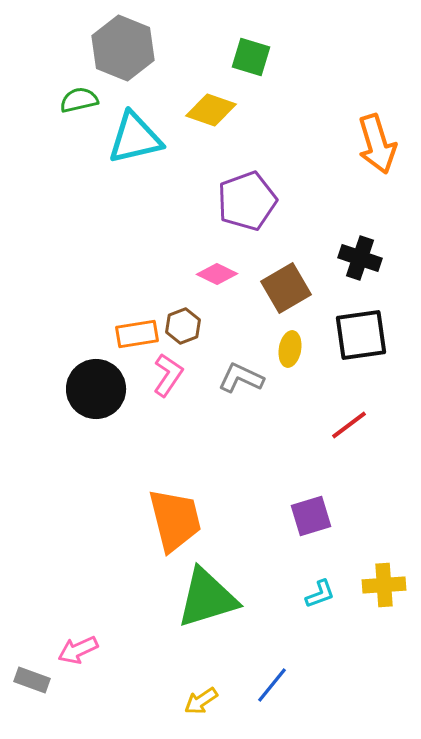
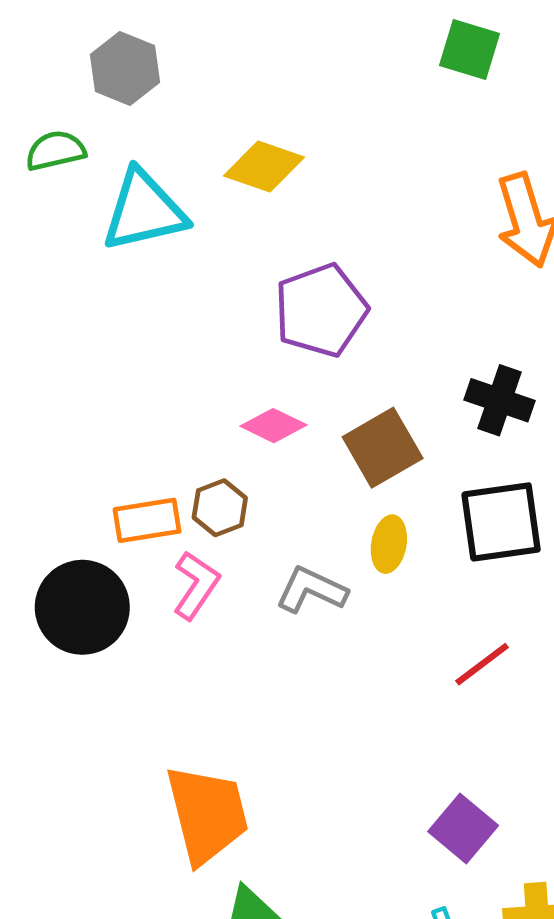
gray hexagon: (123, 48) -> (125, 68), size x0.7
green square: (251, 57) -> (469, 49), moved
purple square: (311, 516) -> (463, 829), moved, turned -33

